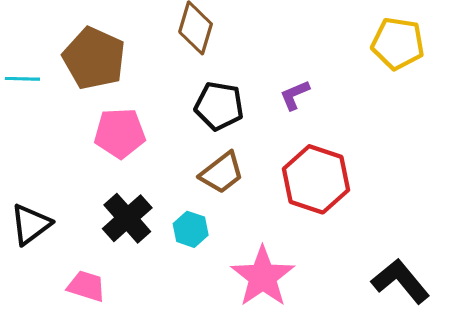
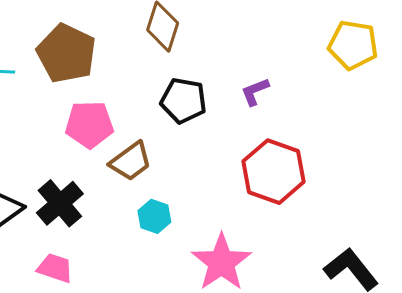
brown trapezoid: (222, 173) -> (131, 161), moved
black cross: (127, 218) -> (60, 203), moved

